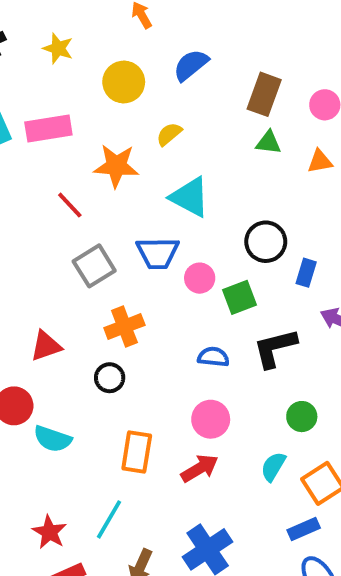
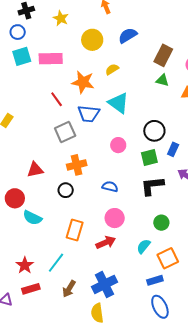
blue trapezoid: (158, 253) -> (89, 114), moved
green square: (239, 297) -> (149, 158), moved
blue semicircle: (213, 357) -> (110, 187), moved

